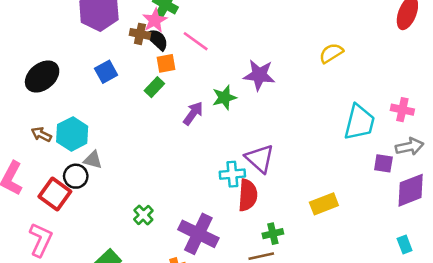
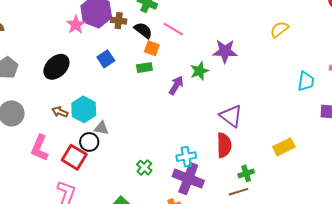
pink star: (155, 20) -> (76, 25), moved
brown cross: (140, 34) -> (119, 21), moved
orange square: (166, 63) -> (152, 48), turned 35
green rectangle: (154, 87) -> (144, 68), turned 42
cyan trapezoid: (359, 122) -> (306, 81), size x0.7
cyan cross: (232, 174) -> (186, 157), moved

